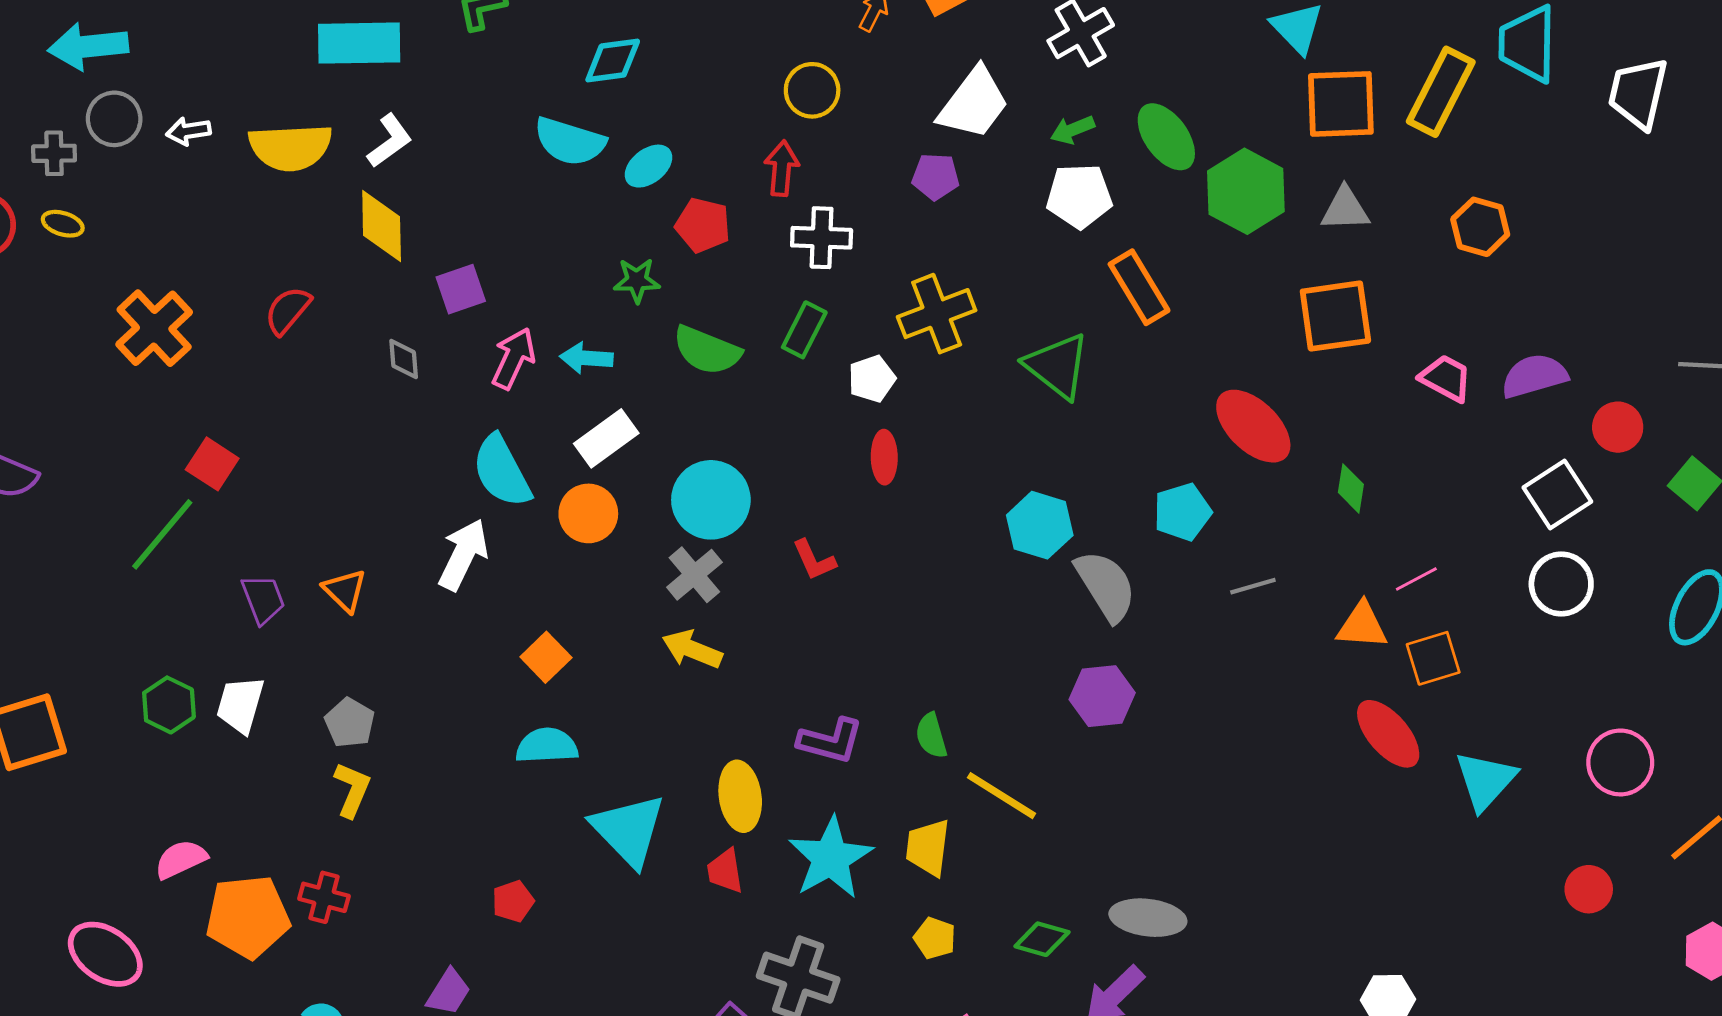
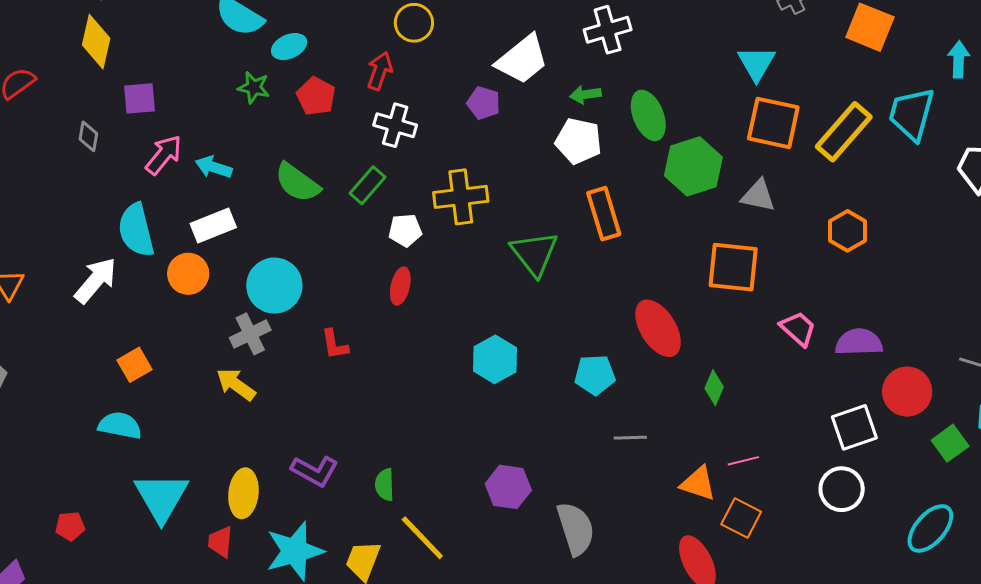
green star: (637, 280) -> (254, 87), moved
red circle: (1618, 427) -> (907, 392), size x1.4
gray semicircle: (1106, 586) -> (576, 529), moved
orange square: (1433, 658) -> (741, 518), turned 30

